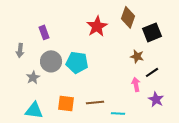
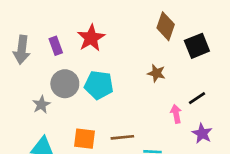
red star: (97, 26) -> (91, 38), moved
gray arrow: (20, 50) -> (22, 50), moved, size x1.5
brown star: (137, 56) -> (156, 73), moved

